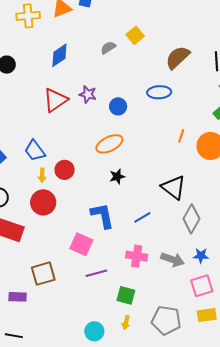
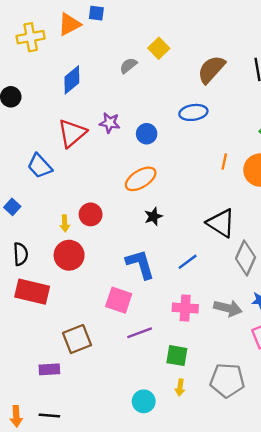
blue trapezoid: (35, 151) -> (40, 166), moved

